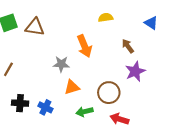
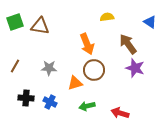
brown arrow: (128, 46) -> (128, 44), size x1.5
gray star: (61, 64) -> (49, 68), moved
purple star: (135, 71) -> (135, 68), turned -30
brown circle: (109, 93) -> (94, 70), moved

